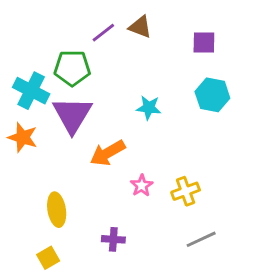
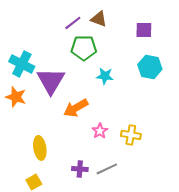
green pentagon: (72, 68) -> (84, 48), moved
yellow cross: (186, 191) -> (131, 135), turned 30
gray line: (201, 239) -> (107, 169), moved

